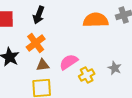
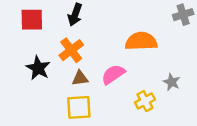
orange semicircle: (96, 20) -> (141, 41), moved
yellow cross: (87, 75) -> (145, 101), moved

